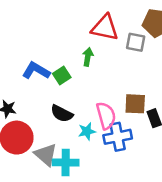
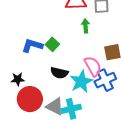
green arrow: (88, 57) -> (86, 26), moved
cyan star: (87, 131) -> (81, 82), size x1.6

